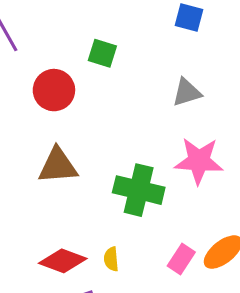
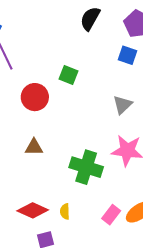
gray triangle: (187, 92) -> (122, 105), turned -30
brown triangle: (58, 166) -> (34, 147), size x0.7

